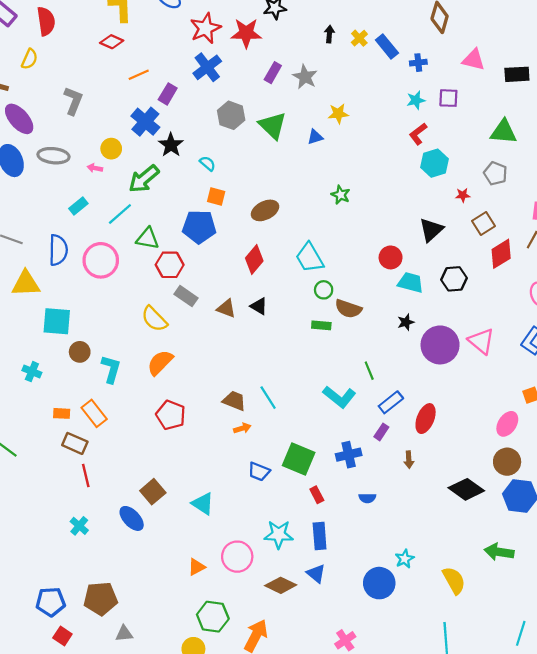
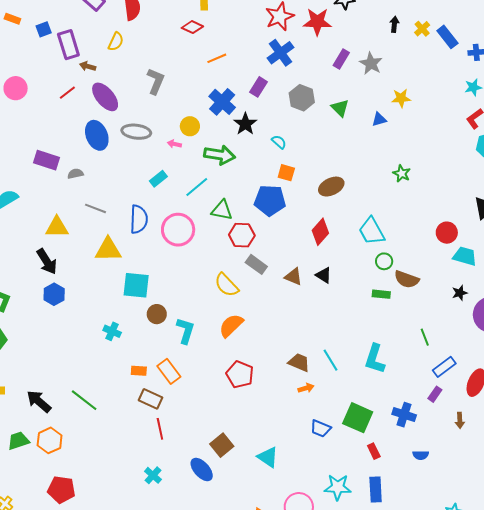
purple rectangle: (168, 94) -> (259, 87), moved
green triangle: (273, 126) -> (340, 108), size x0.7
green arrow: (144, 179) -> (220, 155), turned -132
cyan L-shape: (339, 397) -> (375, 359), moved, turned 68
blue cross: (349, 455) -> (404, 415), turned 30

